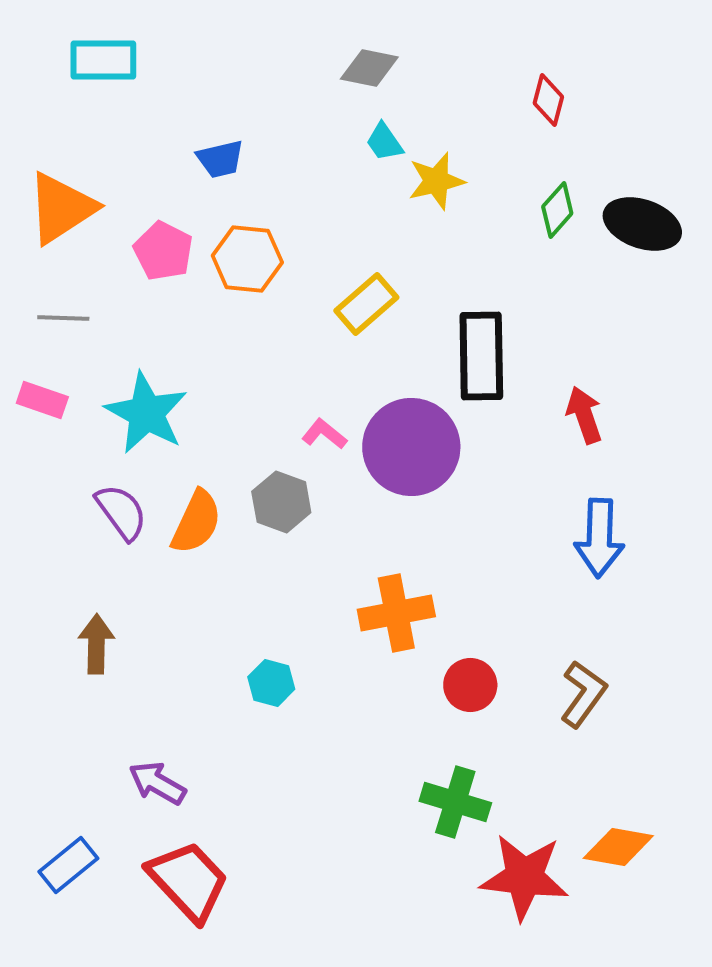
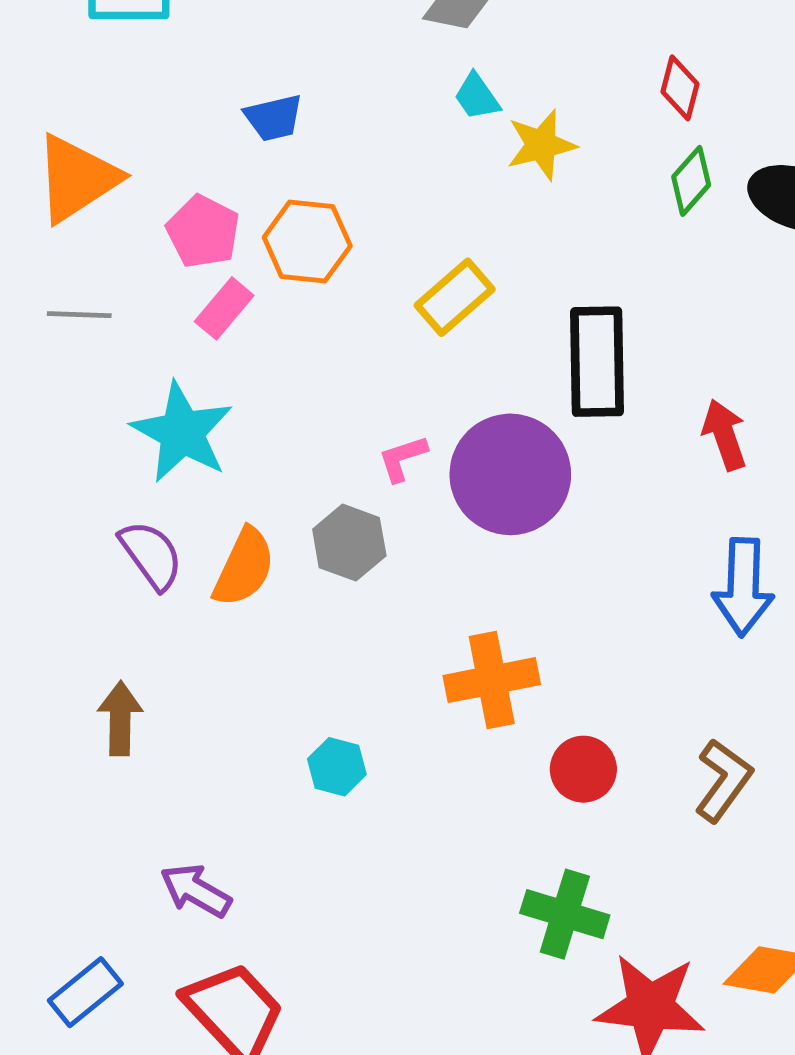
red diamond: (548, 100) -> (680, 88), moved
pink rectangle: (42, 400) -> (224, 308), moved, turned -69
pink L-shape: (324, 434) -> (403, 458), turned -57

